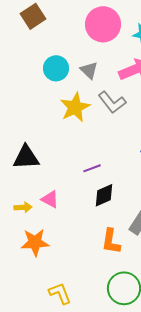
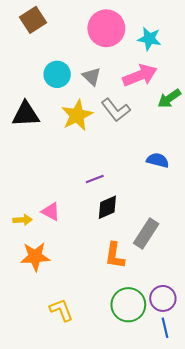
black triangle: (26, 157) -> (26, 114), moved

